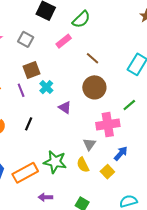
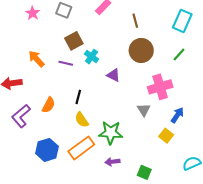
brown line: (93, 58) -> (135, 21), turned 40
purple line: (21, 90) -> (66, 63), turned -48
green line: (129, 105) -> (179, 55), moved
yellow semicircle: (83, 165) -> (82, 120), moved
purple arrow: (45, 197) -> (112, 162), moved

